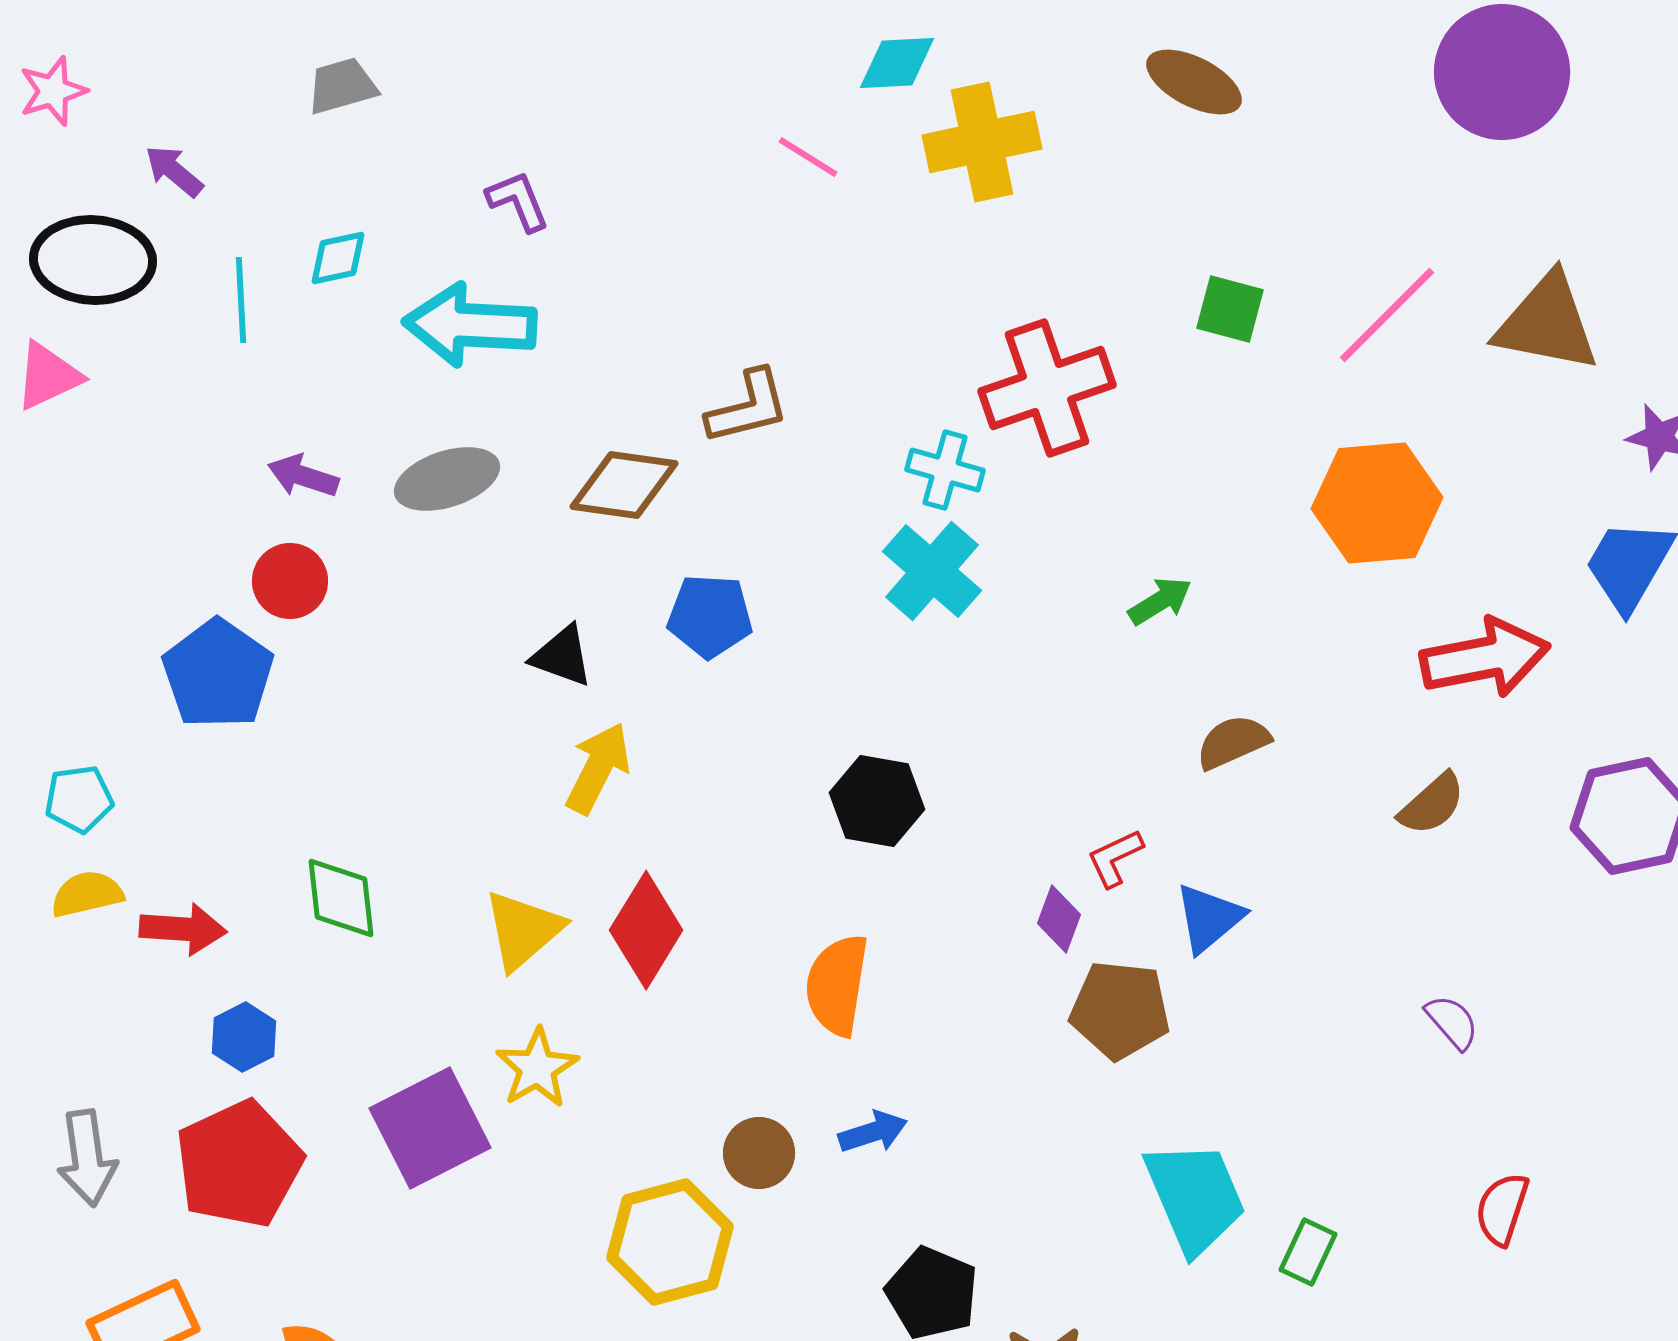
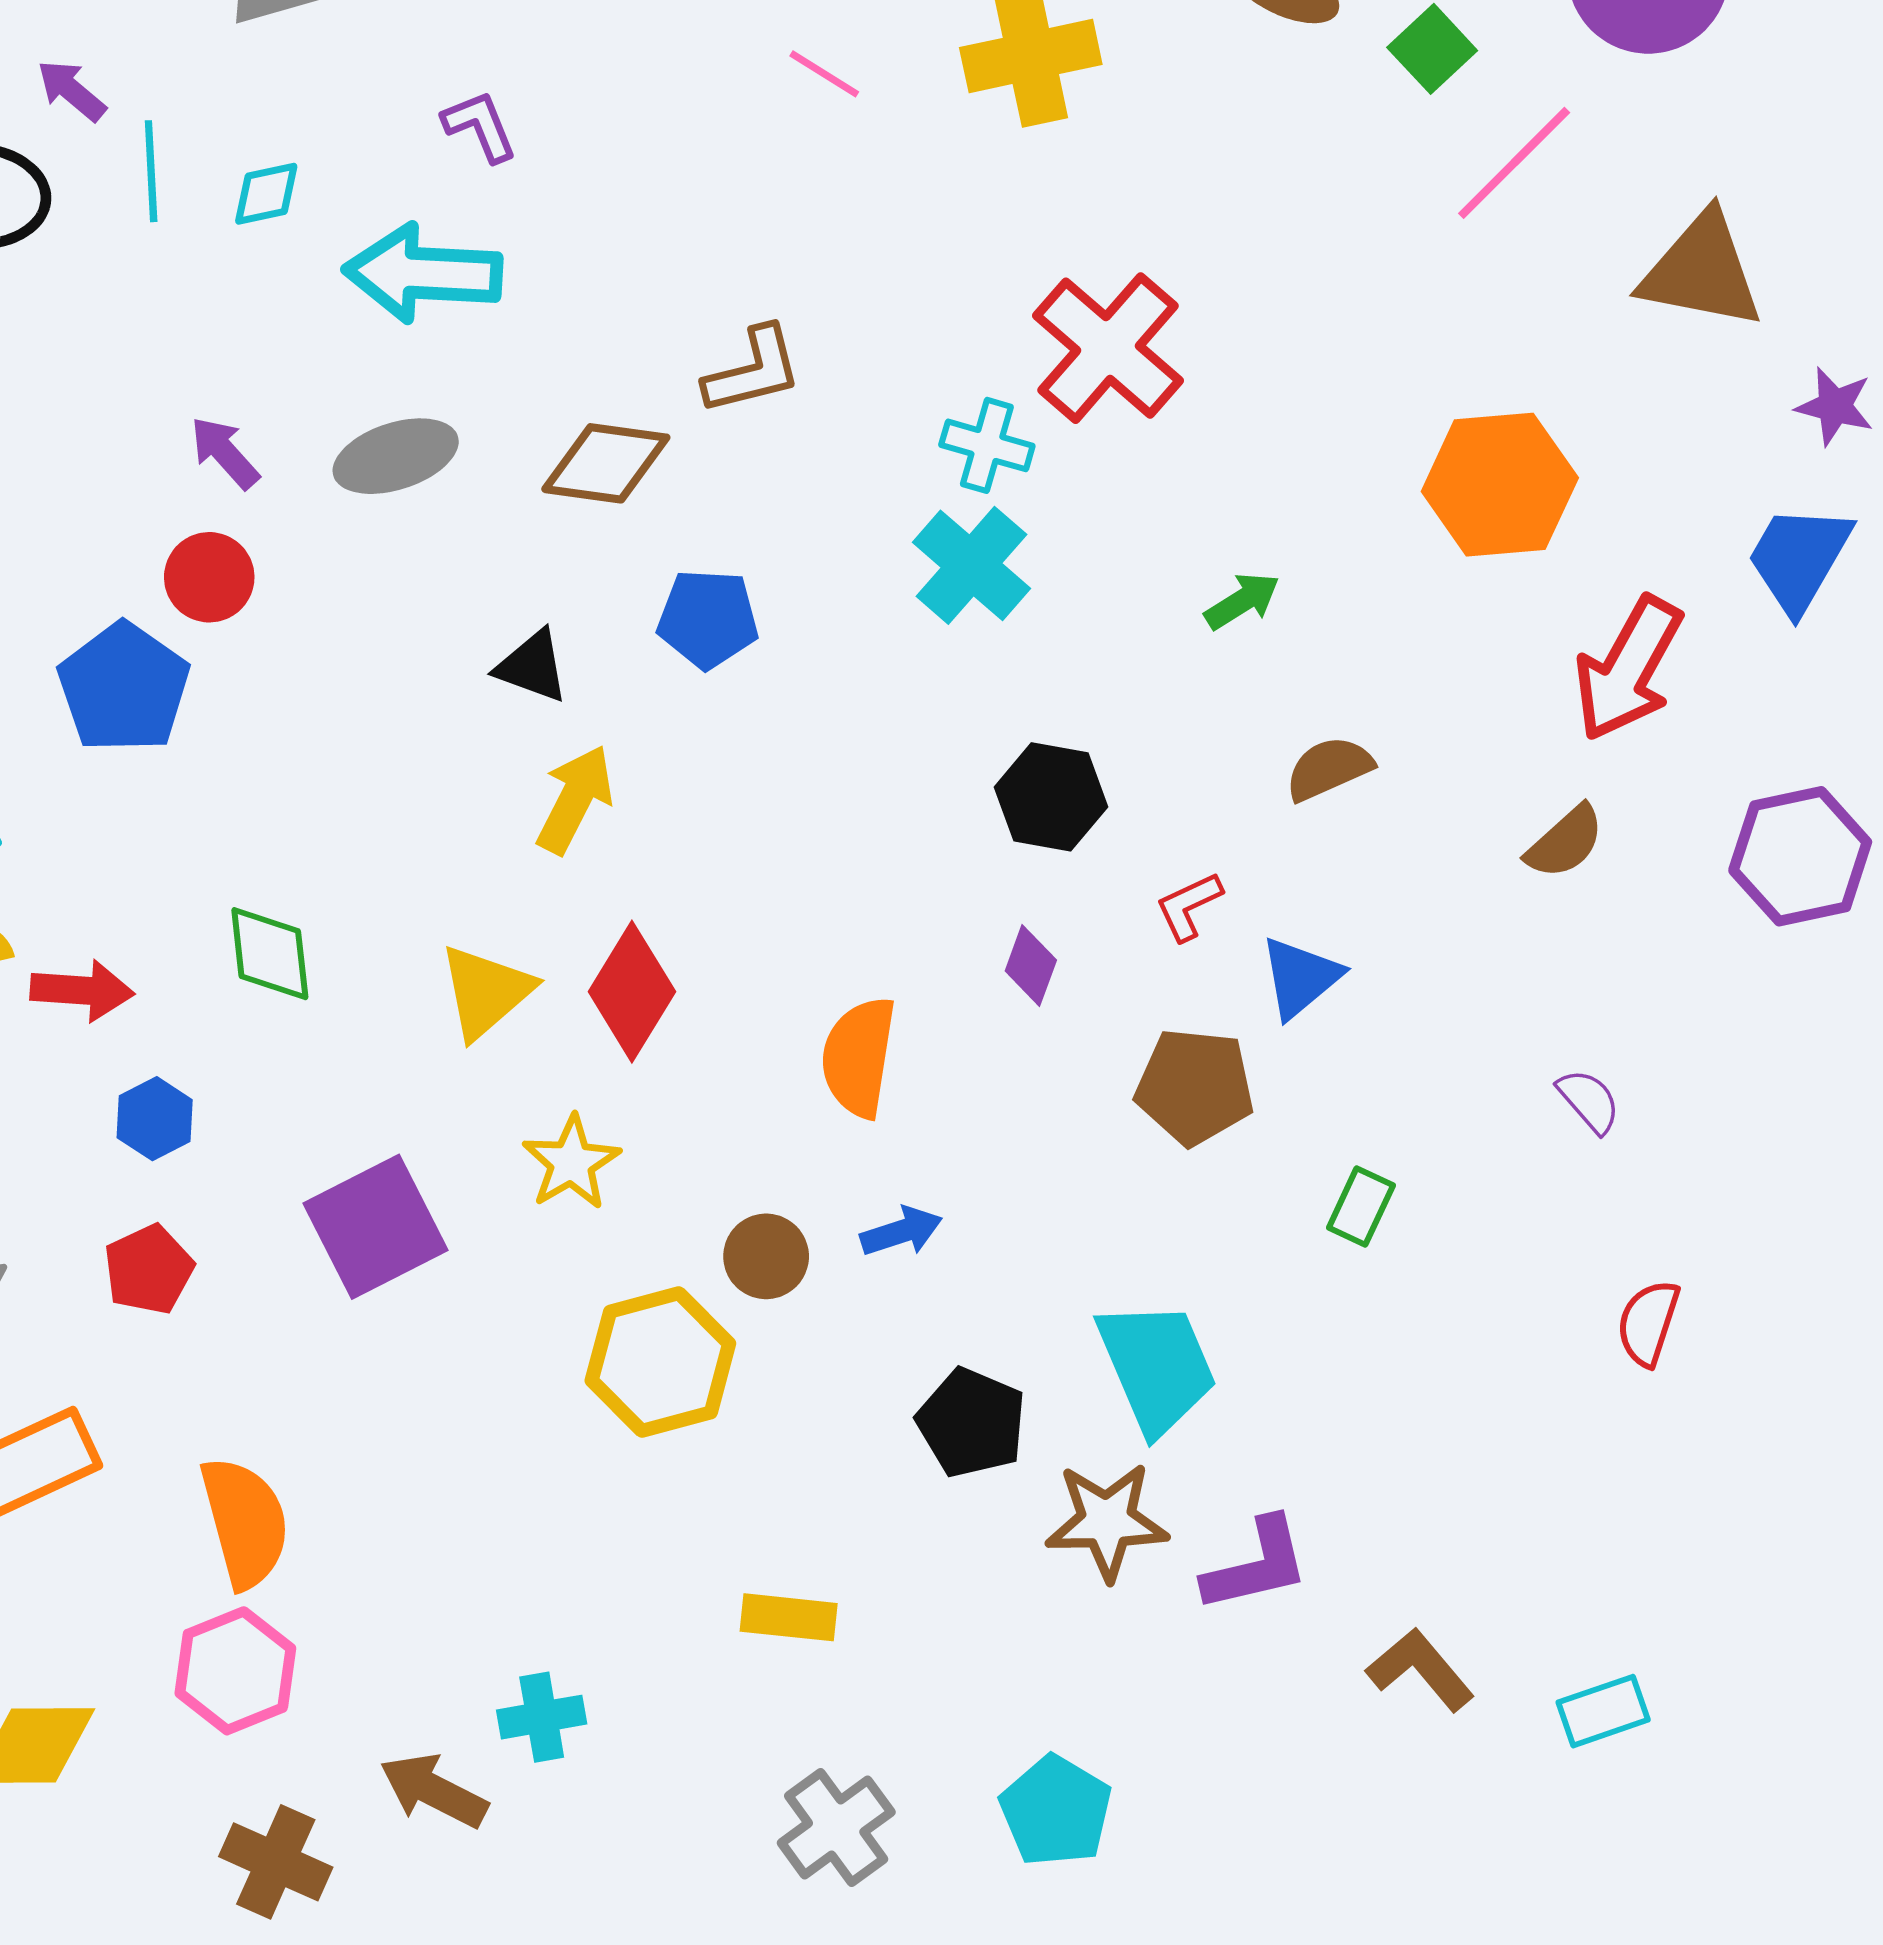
cyan line: (241, 300) -> (151, 171), moved
green square: (1230, 309) -> (1432, 49), moved, turned 32
pink line: (1387, 315) -> (1514, 163), moved
red cross: (1047, 388) -> (1108, 348), turned -30
purple arrow: (303, 476) -> (225, 453), turned 30
red arrow: (1485, 658) -> (1628, 669), turned 130
black hexagon: (877, 801) -> (1051, 797), moved
purple diamond: (1059, 919) -> (1031, 965), moved
yellow star: (537, 1068) -> (571, 1163), moved
red pentagon: (239, 1164) -> (149, 1269), size x0.6
cyan trapezoid: (1195, 1197) -> (1157, 1367), moved
green rectangle: (1308, 1252) -> (1361, 1207), moved

